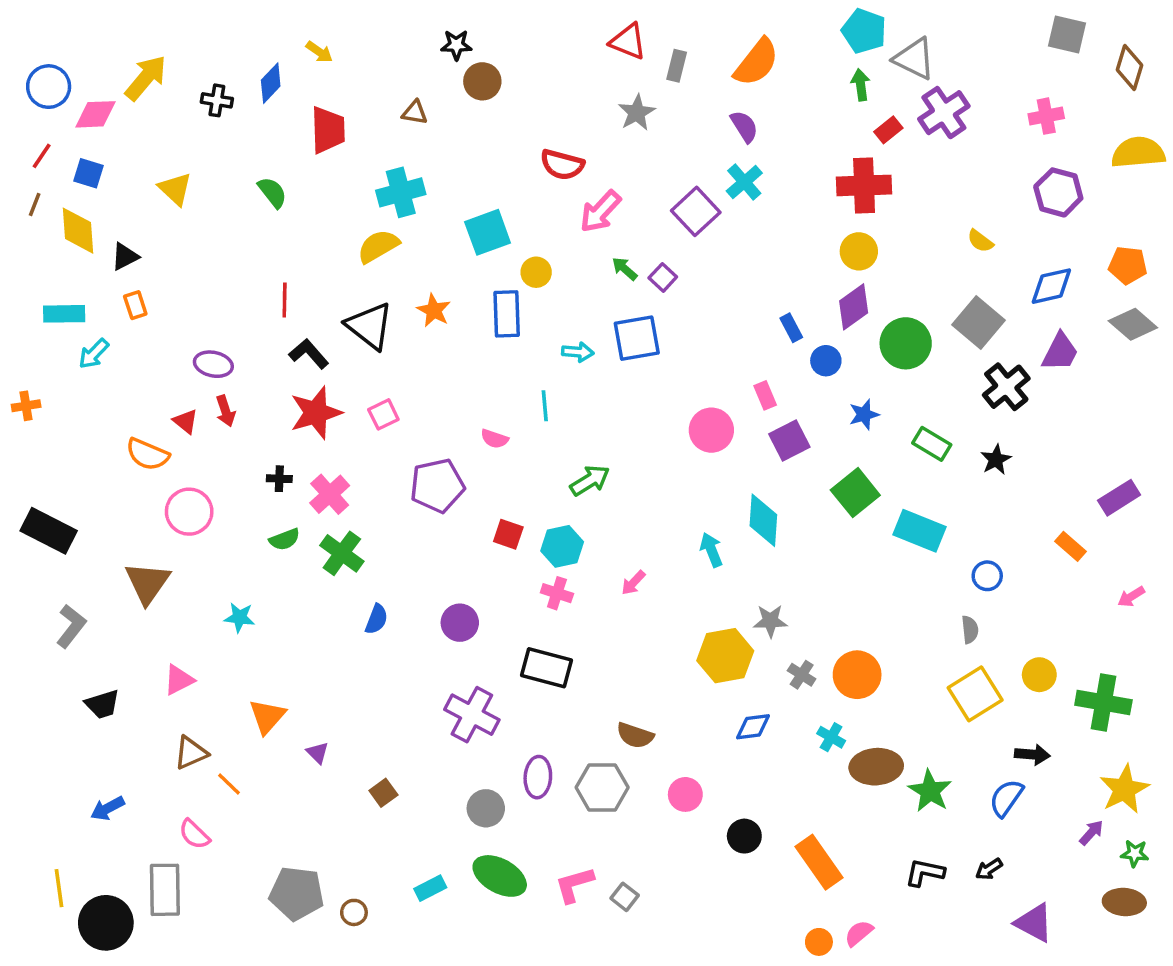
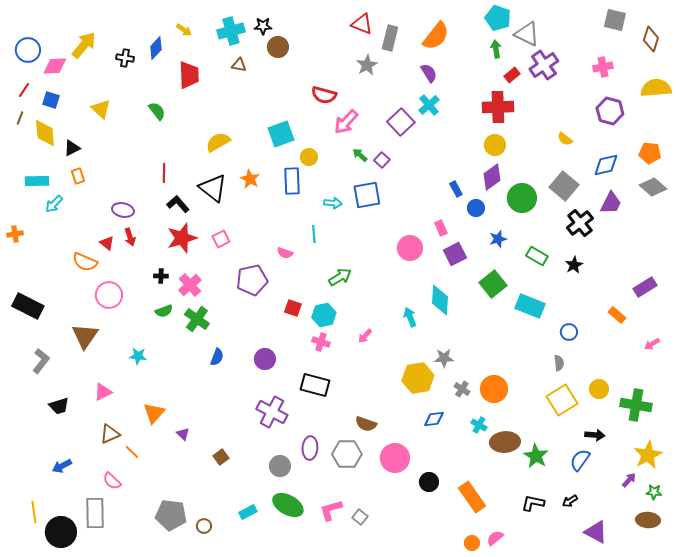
gray rectangle: (677, 66) -> (390, 38), size x1.4
cyan cross: (401, 192) -> (231, 31), moved
pink circle: (685, 794) -> (395, 458), size x1.5

